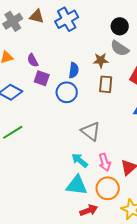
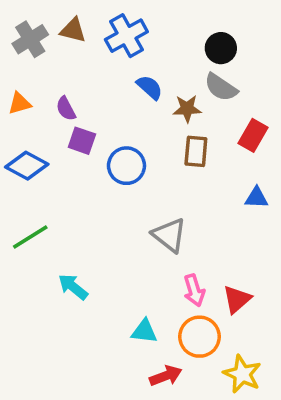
blue semicircle: (74, 70) -> (150, 87), moved, turned -56
cyan arrow: (80, 160) -> (73, 287), moved
cyan triangle: (77, 185) -> (144, 331), size x0.7

